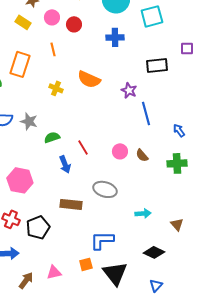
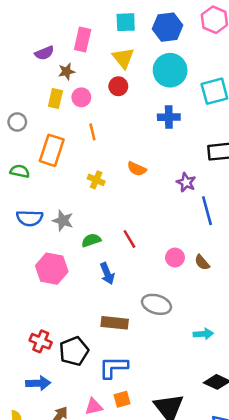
pink circle: (52, 17) -> (81, 97), moved
yellow rectangle: (23, 22) -> (55, 99), turned 70
red circle: (74, 24) -> (118, 86), moved
orange semicircle: (89, 79) -> (137, 169), size x0.7
red line: (83, 147) -> (129, 239), moved
pink hexagon: (20, 180) -> (52, 269), moved
blue L-shape: (102, 240) -> (113, 367), moved
orange square: (86, 264) -> (122, 399), moved

